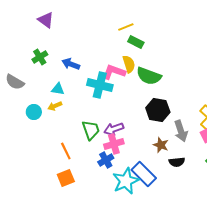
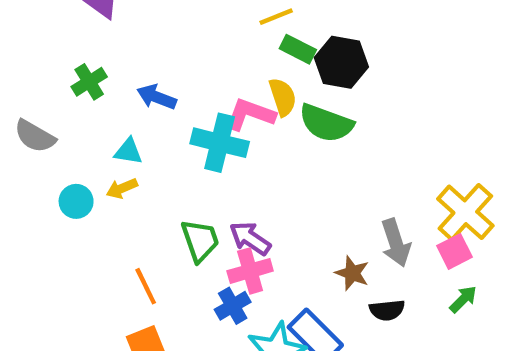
black hexagon: (158, 110) -> (341, 62), moved
purple arrow: (114, 129) -> (250, 238), turned 54

